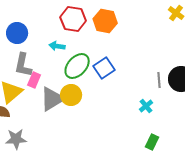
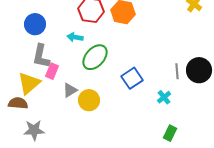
blue square: (104, 68) -> (132, 78), moved
yellow circle: (71, 95) -> (89, 100), moved
gray triangle: (52, 99) -> (70, 90), size x0.6

